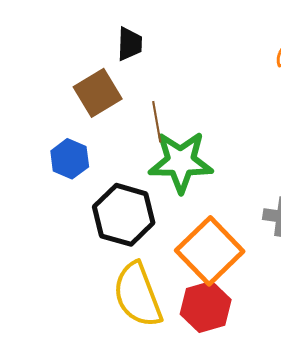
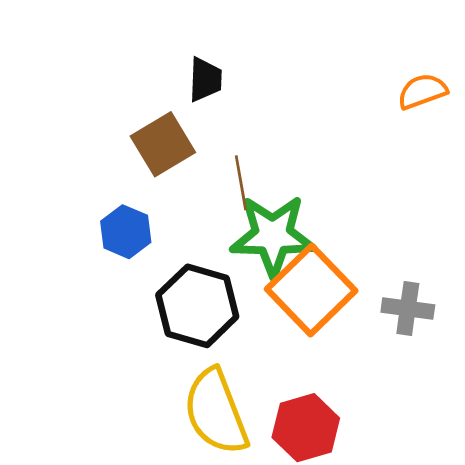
orange square: (210, 251) -> (311, 290), moved

